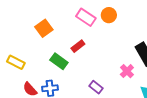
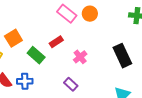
orange square: (44, 28) -> (13, 38), moved
pink cross: (127, 71) -> (80, 57), moved

